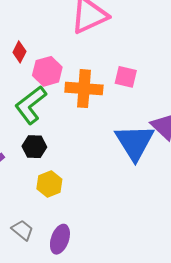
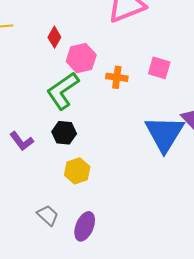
orange cross: (84, 89) -> (117, 77), size x0.6

